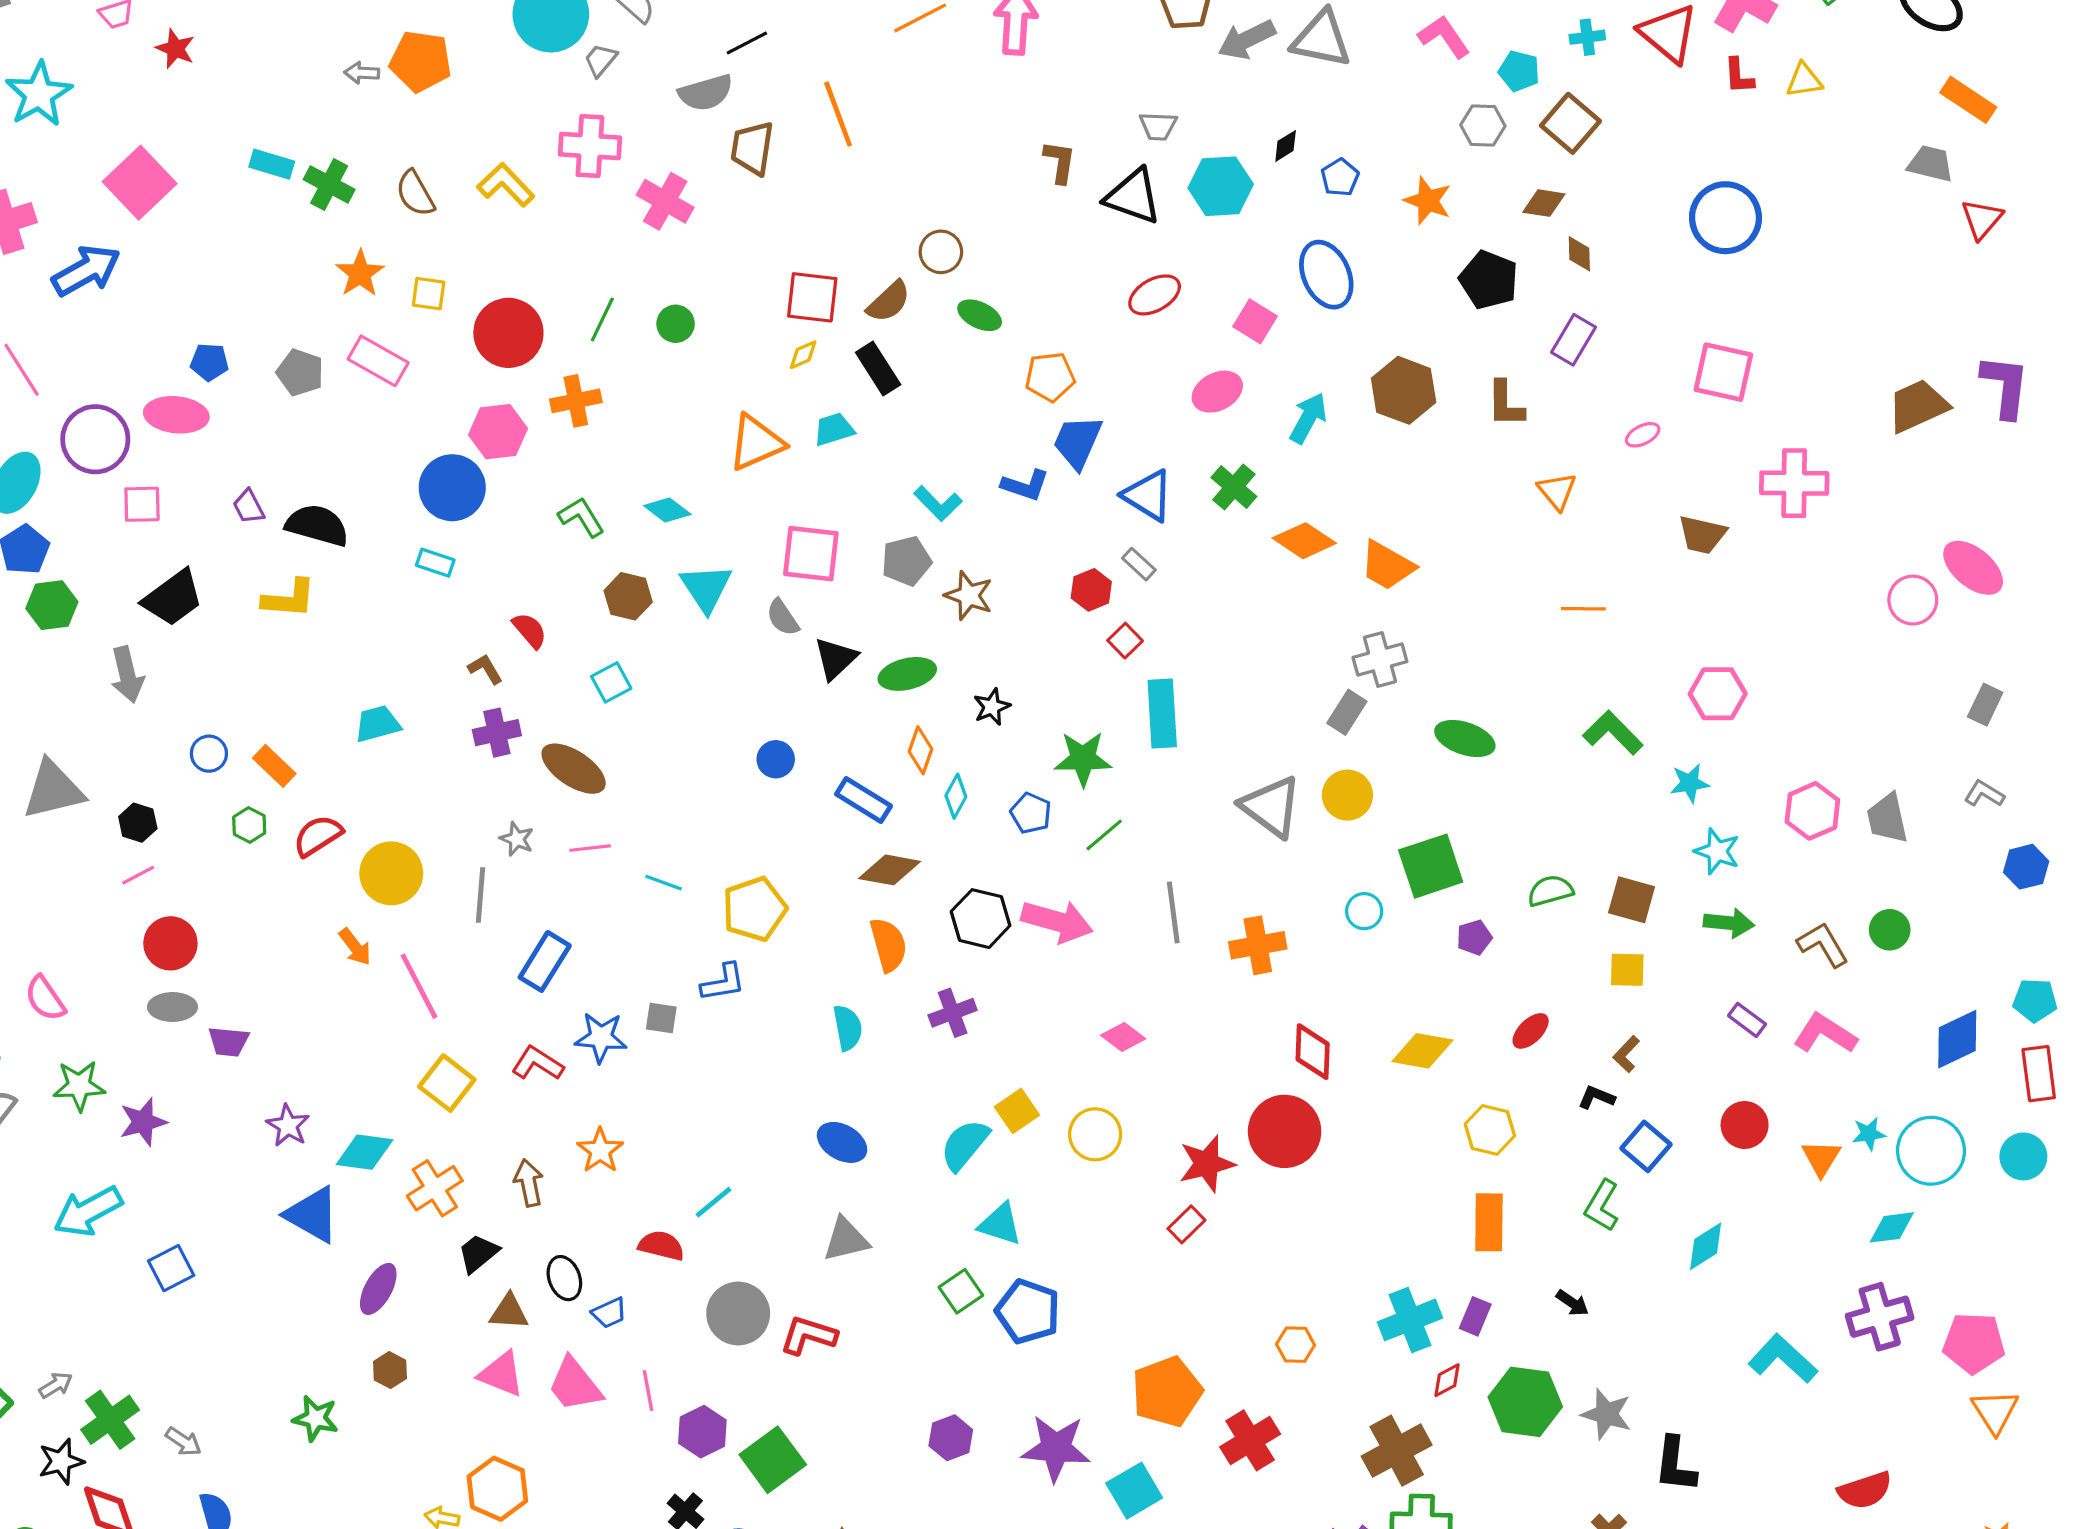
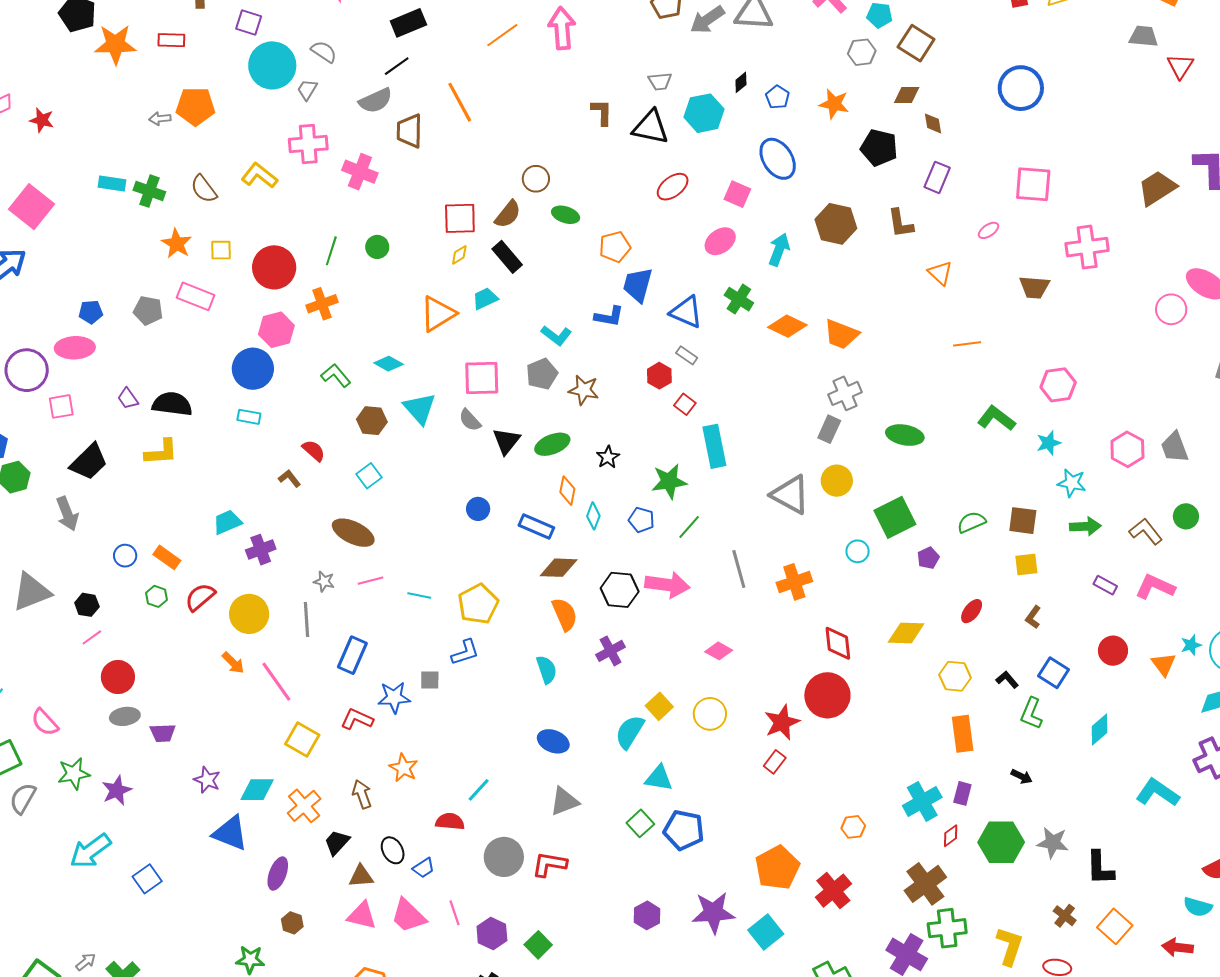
purple cross: (497, 733) -> (261, 550), moved
black L-shape: (1596, 1097) -> (1007, 680), moved, turned 35
green square: (773, 1460) -> (538, 945), size x0.7

